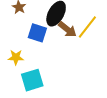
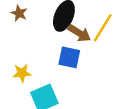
blue square: (37, 33) -> (69, 57), moved

